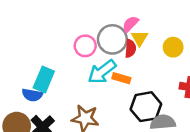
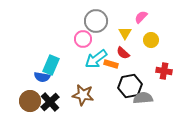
pink semicircle: (130, 24) -> (141, 17), moved
gray circle: (112, 39) -> (96, 21), moved
red semicircle: (130, 48) -> (123, 53), moved, turned 128

